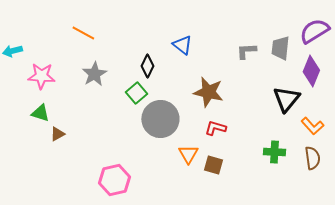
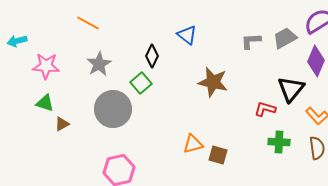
gray trapezoid: (280, 48) -> (285, 38), turned 55
gray circle: (160, 119) -> (113, 109), moved
red L-shape: (215, 128) -> (265, 109), moved
orange triangle: (188, 154) -> (193, 144), turned 45

